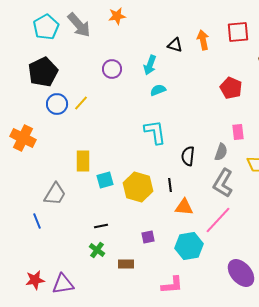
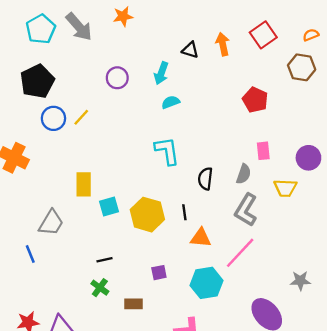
red square: (238, 32) -> (263, 35), turned -30

